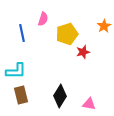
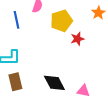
black diamond: (60, 96) -> (54, 83), turned -60

